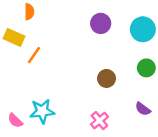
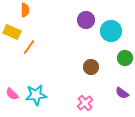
cyan circle: (143, 29) -> (111, 31), moved
pink semicircle: (15, 121) -> (12, 94), moved

